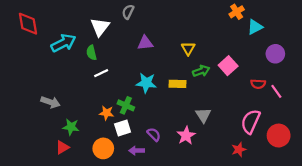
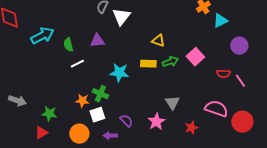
white triangle: (100, 27) -> (121, 17), moved
purple triangle: (145, 43) -> (97, 41), moved
yellow triangle: (188, 48) -> (158, 41), turned -40
yellow rectangle: (177, 84) -> (148, 64), moved
gray arrow: (51, 102) -> (17, 101), moved
pink semicircle: (251, 122) -> (216, 109), turned 85
red star: (239, 150) -> (191, 128), moved

